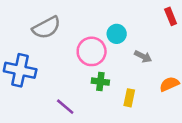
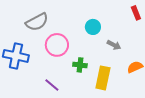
pink circle: (92, 51) -> (57, 45), moved
yellow rectangle: (129, 98) -> (103, 78), size x1.6

